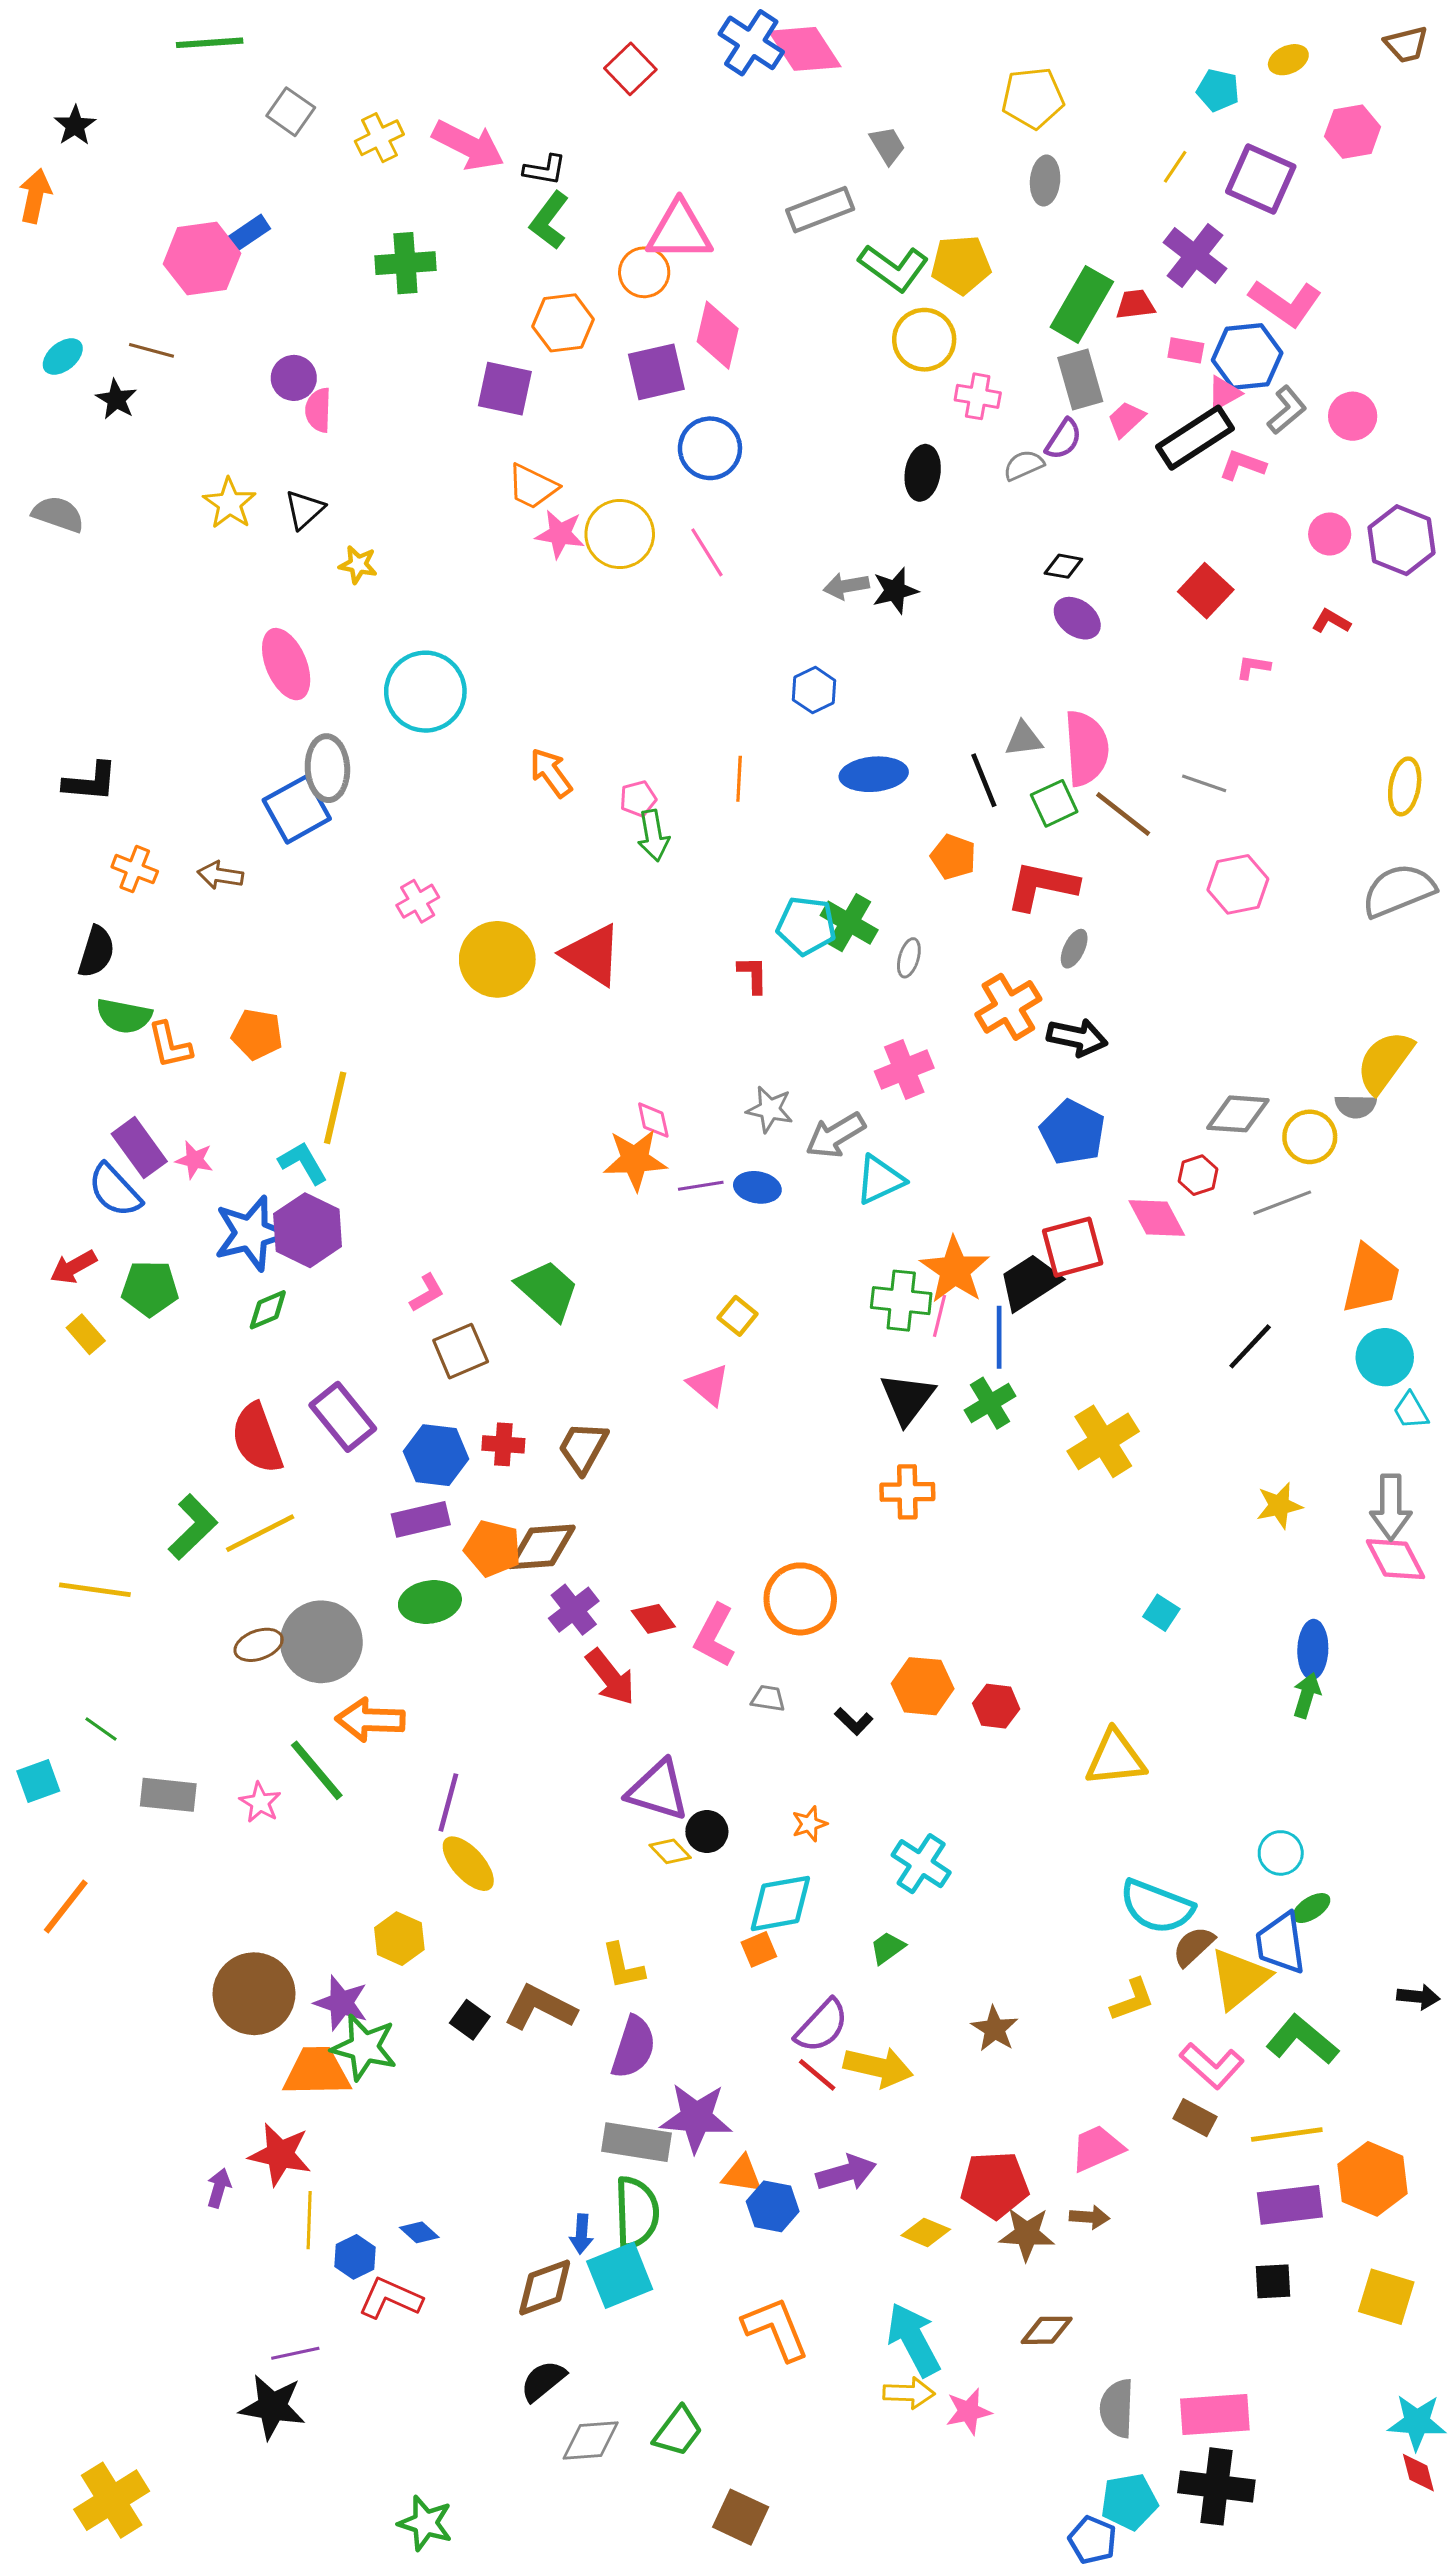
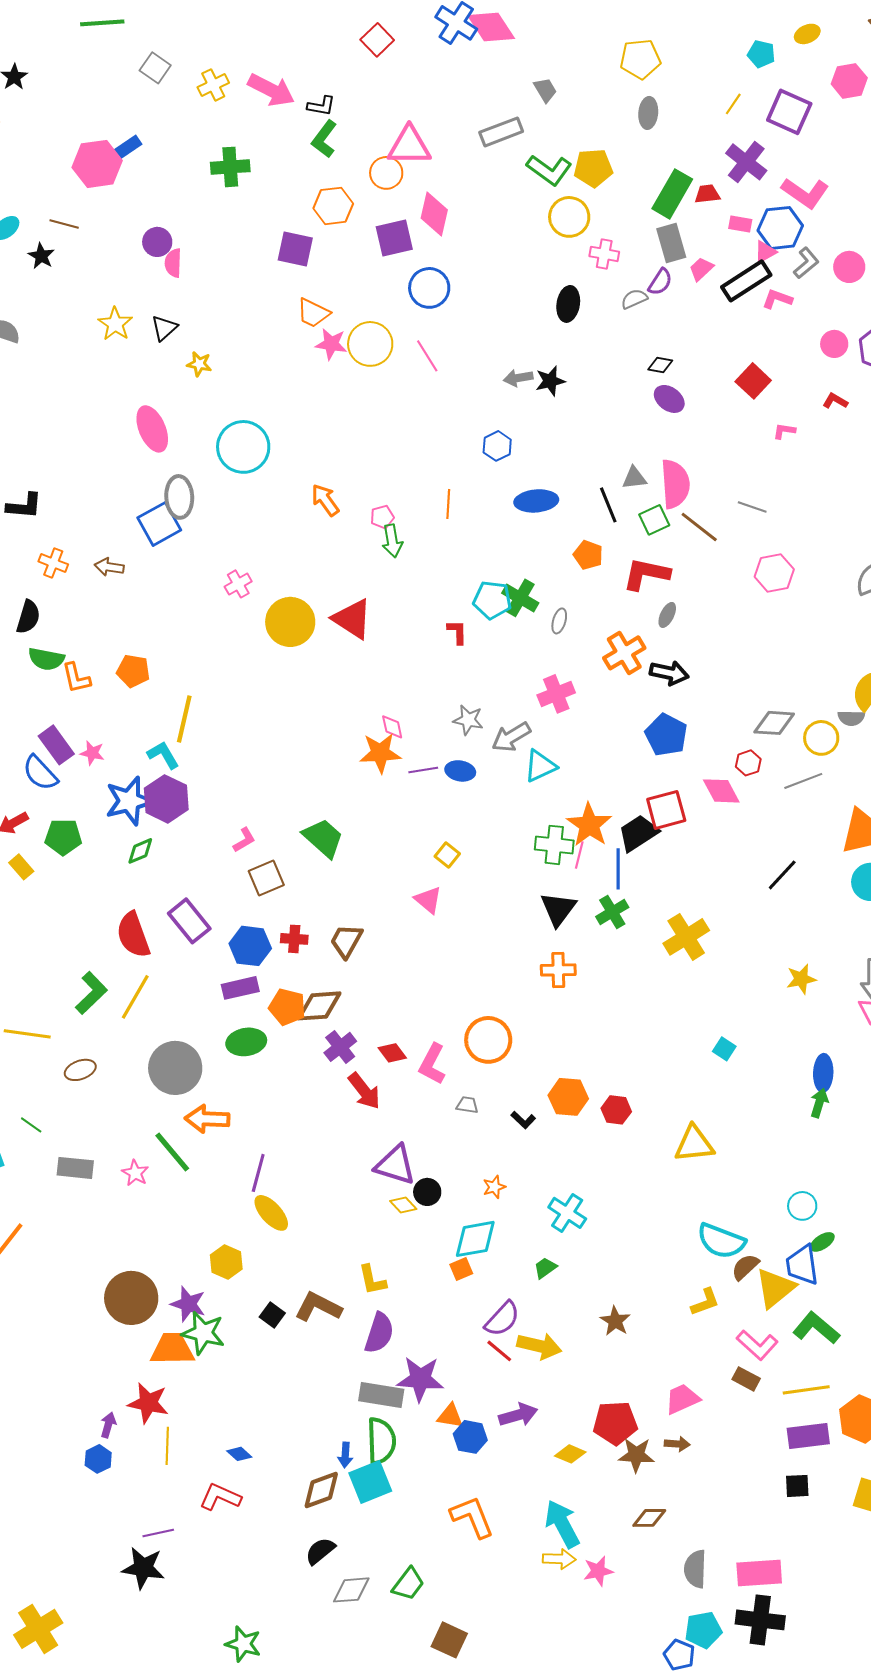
yellow line: (260, 1533) -> (135, 997), turned -33
brown ellipse: (259, 1645) -> (80, 1070), moved
blue hexagon: (355, 2257) -> (98, 1459), moved

